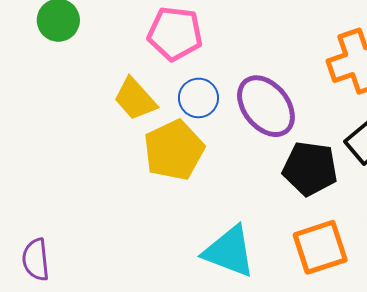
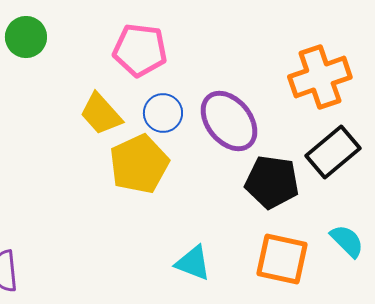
orange square: (320, 247) -> (282, 259), turned 30
cyan triangle: (229, 251) -> (193, 263), size x0.7

